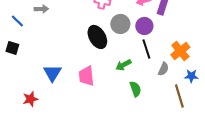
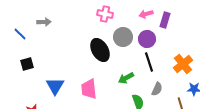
black square: (12, 48) -> (27, 64), moved, turned -32
gray semicircle: (163, 69) -> (157, 89), moved

